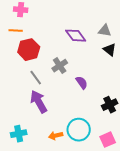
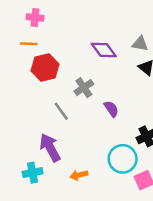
gray line: (36, 78) -> (61, 111), moved
purple arrow: (39, 102) -> (50, 148), moved
cyan circle: (79, 130) -> (123, 159), moved

